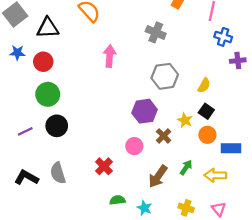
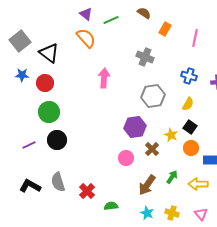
black triangle: (48, 28) -> (49, 53), turned 40
blue cross: (223, 37) -> (189, 76), moved
red cross: (104, 166) -> (87, 191), moved
cyan star: (144, 208) -> (147, 213), moved

